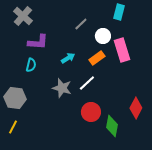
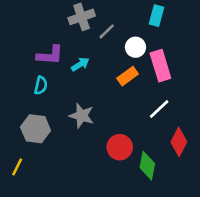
gray cross: (23, 16) -> (82, 17), moved, turned 30
cyan arrow: (68, 58) -> (80, 64), moved
white line: (87, 83) -> (159, 109), moved
gray hexagon: (15, 98) -> (36, 129), moved

